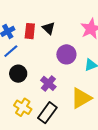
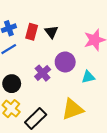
black circle: (18, 74) -> (12, 84), moved
purple cross: (48, 83) -> (43, 73), moved

